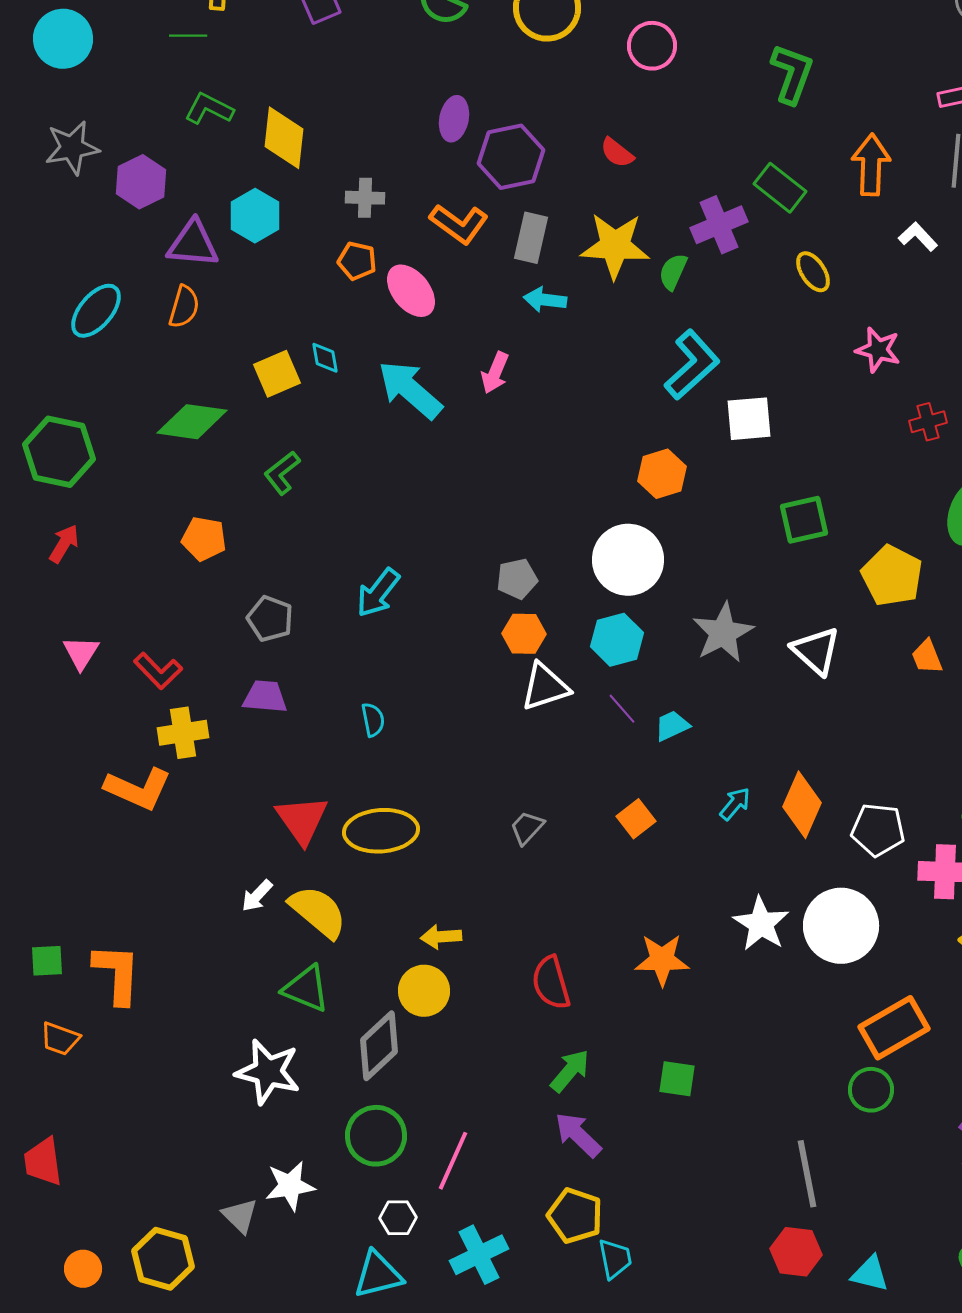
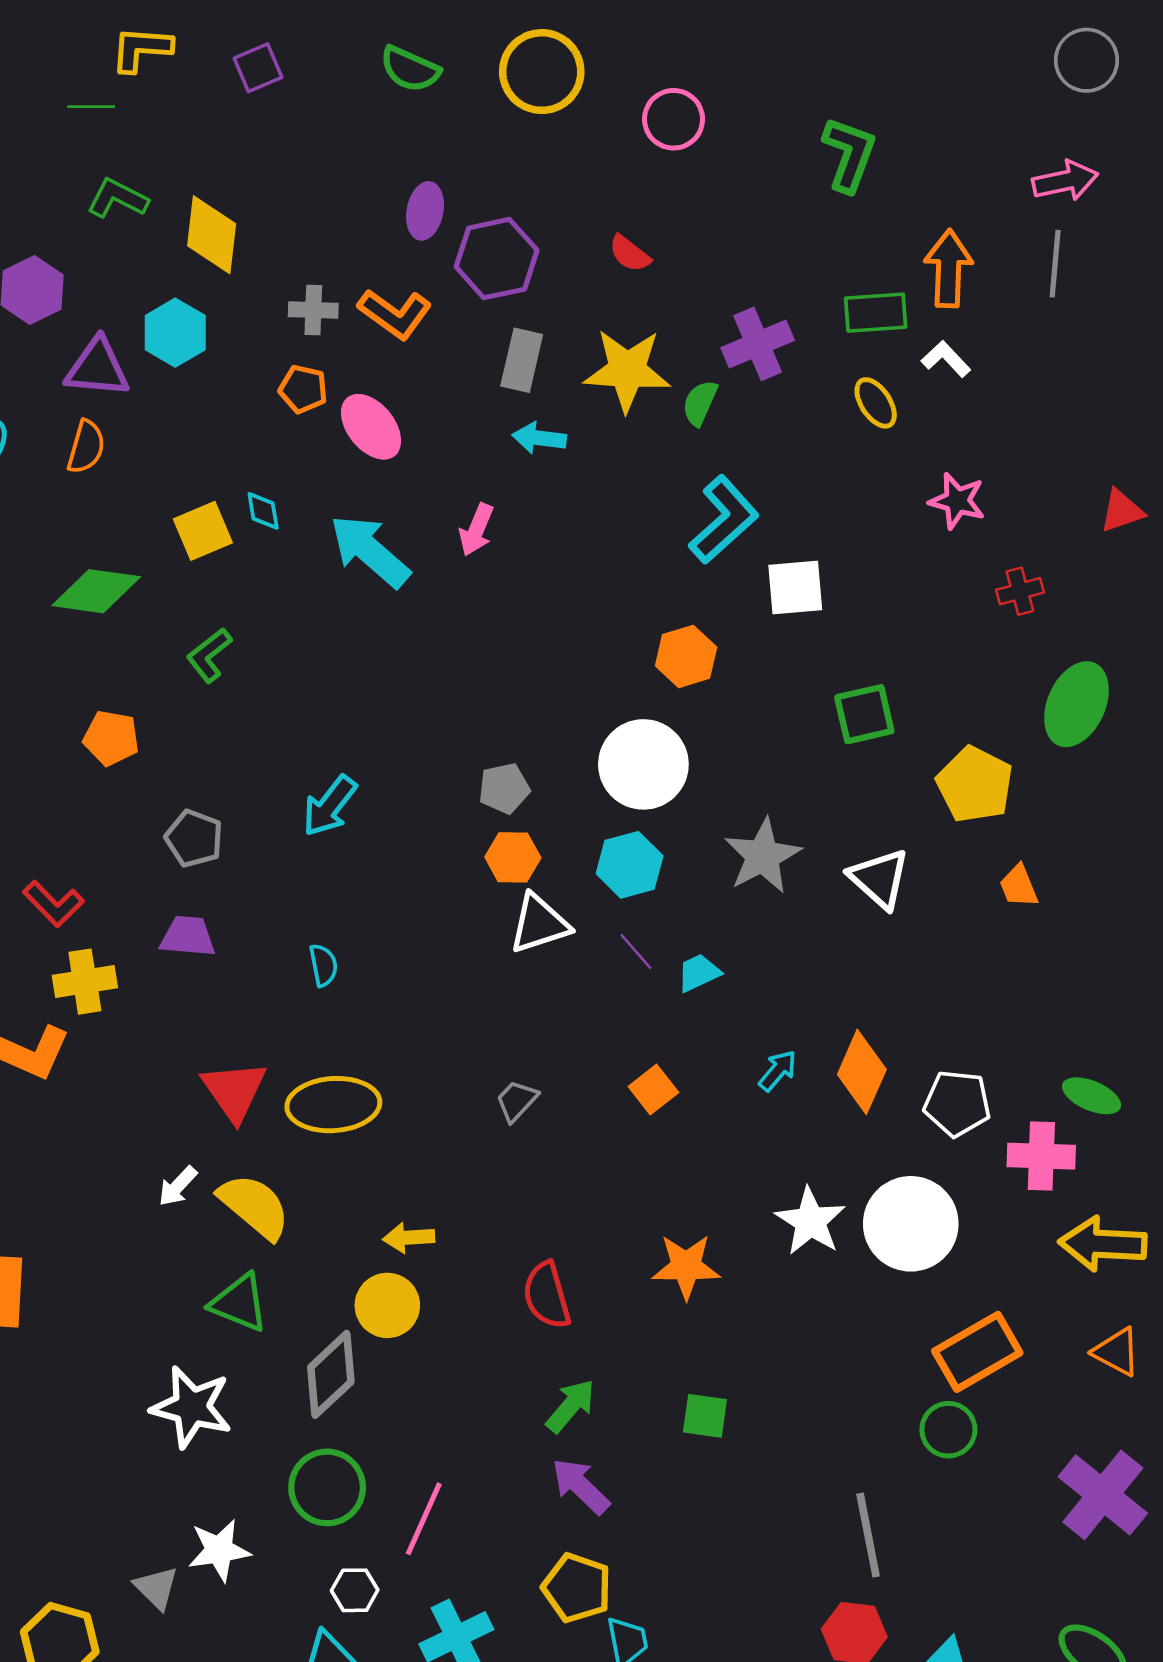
green rectangle: (780, 188) -> (876, 313), moved, turned -42
orange L-shape: (459, 224) -> (395, 314), moved
white L-shape: (918, 237) -> (946, 359), moved

